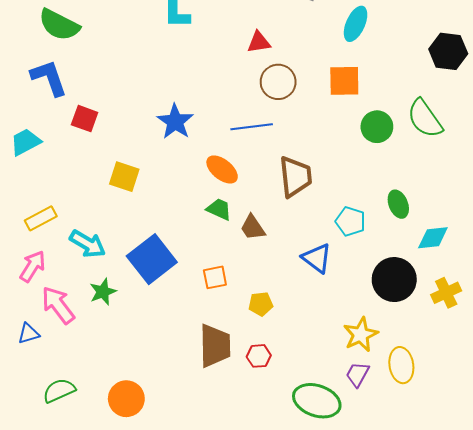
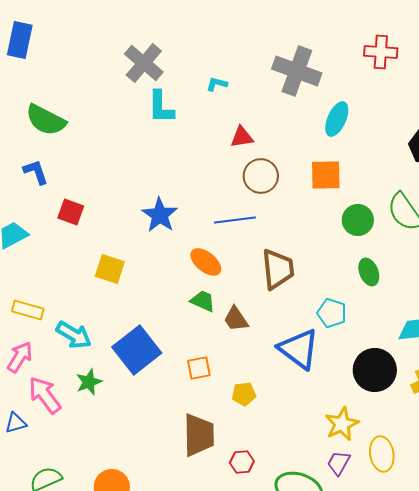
blue L-shape: (49, 78) -> (36, 172), size x0.7
green ellipse: (398, 204) -> (369, 272), moved
yellow rectangle: (41, 218) -> (28, 310), turned 44
blue triangle: (317, 258) -> (299, 349), size x1.4
red hexagon: (259, 356) -> (242, 462), moved

